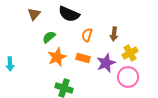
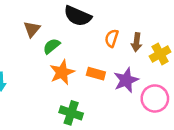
brown triangle: (34, 14) -> (32, 29), moved
orange semicircle: (87, 35) -> (112, 38), moved
yellow cross: (130, 53) -> (160, 54), moved

